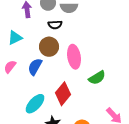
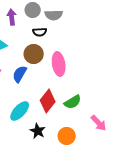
green semicircle: (97, 78) -> (73, 102), moved

